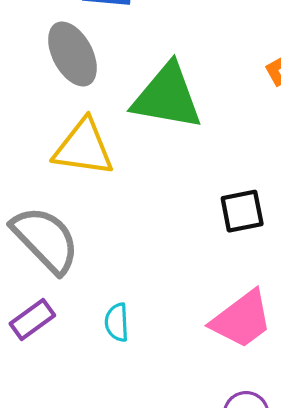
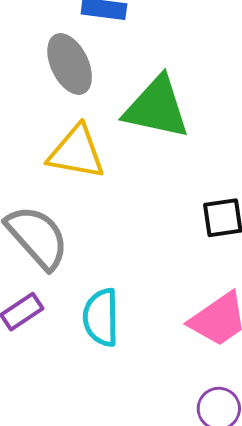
cyan semicircle: (117, 322) -> (101, 317), size x1.6

